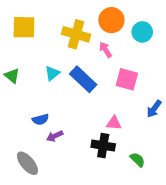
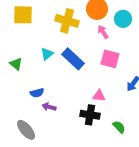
pink arrow: (106, 50) -> (103, 32), moved
green triangle: (12, 76) -> (16, 64), moved
purple arrow: (55, 136) -> (49, 107), turned 40

